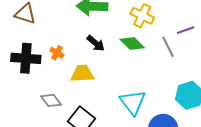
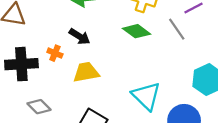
black arrow: (96, 43) -> (80, 36), moved
gray diamond: (51, 100) -> (39, 107), moved

